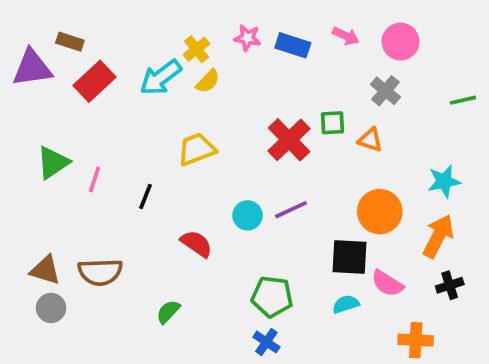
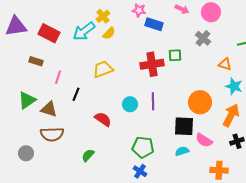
pink star: (248, 38) -> (139, 10), moved
brown rectangle: (70, 42) -> (36, 61), moved
blue rectangle: (293, 45) -> (154, 24), moved
red rectangle: (94, 81) -> (49, 33), turned 70
red cross: (289, 140) -> (152, 64), turned 35
orange triangle: (370, 140) -> (225, 64), moved
green triangle: (53, 162) -> (27, 100), moved
pink line: (94, 179) -> (58, 77), moved
cyan star: (444, 181) -> (234, 86), turned 30
purple line: (291, 210) -> (153, 101), turned -66
brown triangle: (45, 270) -> (49, 109), moved

